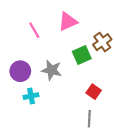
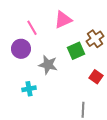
purple circle: (20, 71) -> (21, 49), moved
red square: (94, 92) -> (96, 77), moved

